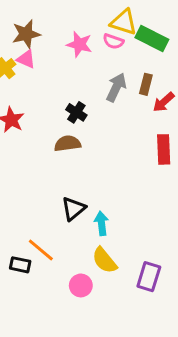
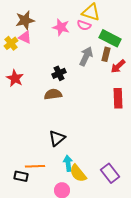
green rectangle: (152, 38) -> (110, 38), moved
black cross: (76, 112) -> (59, 73), turned 32
cyan arrow: (101, 223) -> (68, 163), moved
orange line: (41, 250) -> (35, 166), turned -42
purple rectangle: (149, 277) -> (110, 173), moved, turned -54

